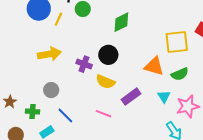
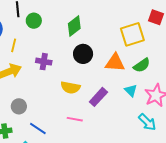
yellow line: (58, 19) -> (14, 45), moved
black circle: (108, 55) -> (83, 54), moved
purple cross: (84, 64) -> (44, 62), moved

